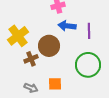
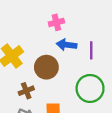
brown cross: (31, 59) -> (26, 91), moved

